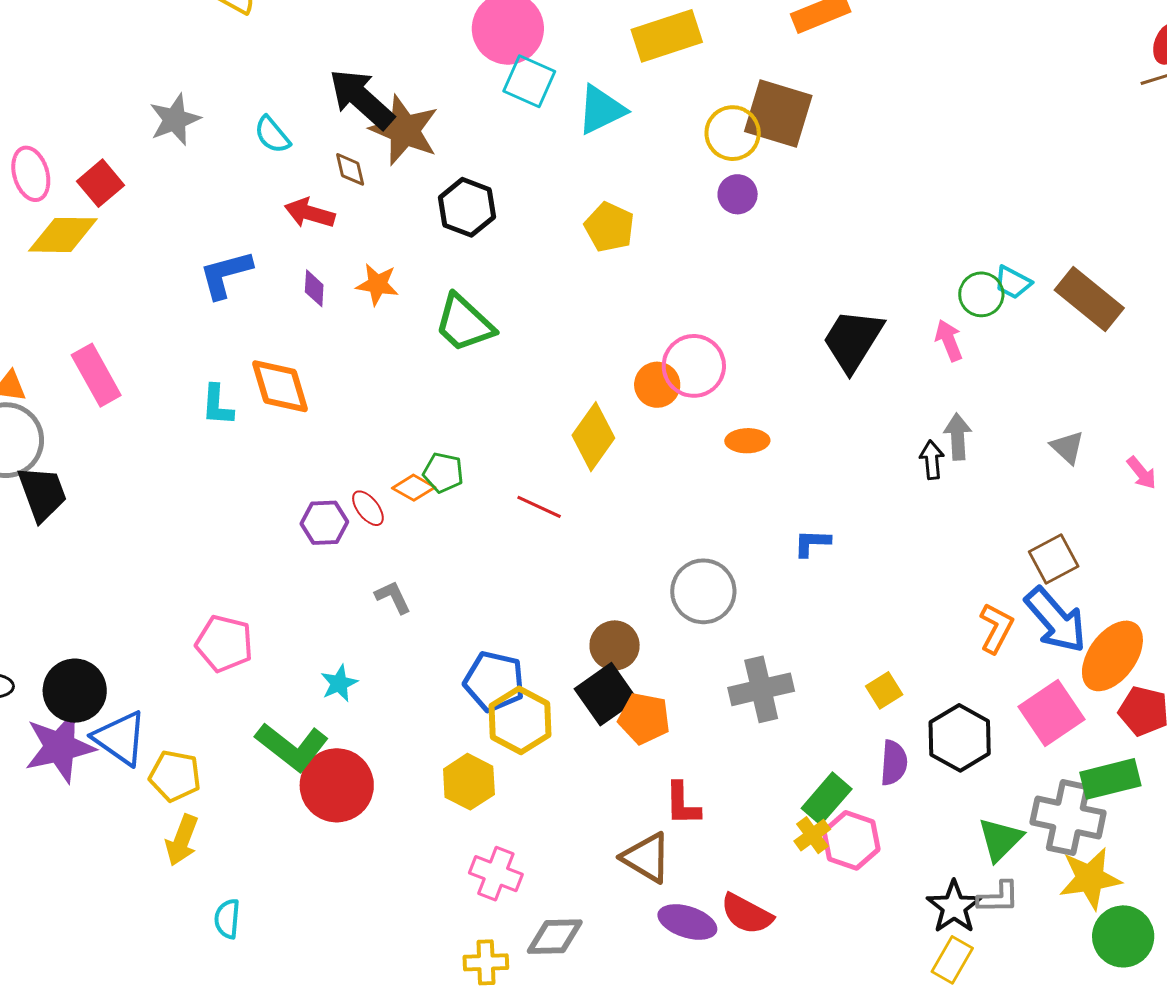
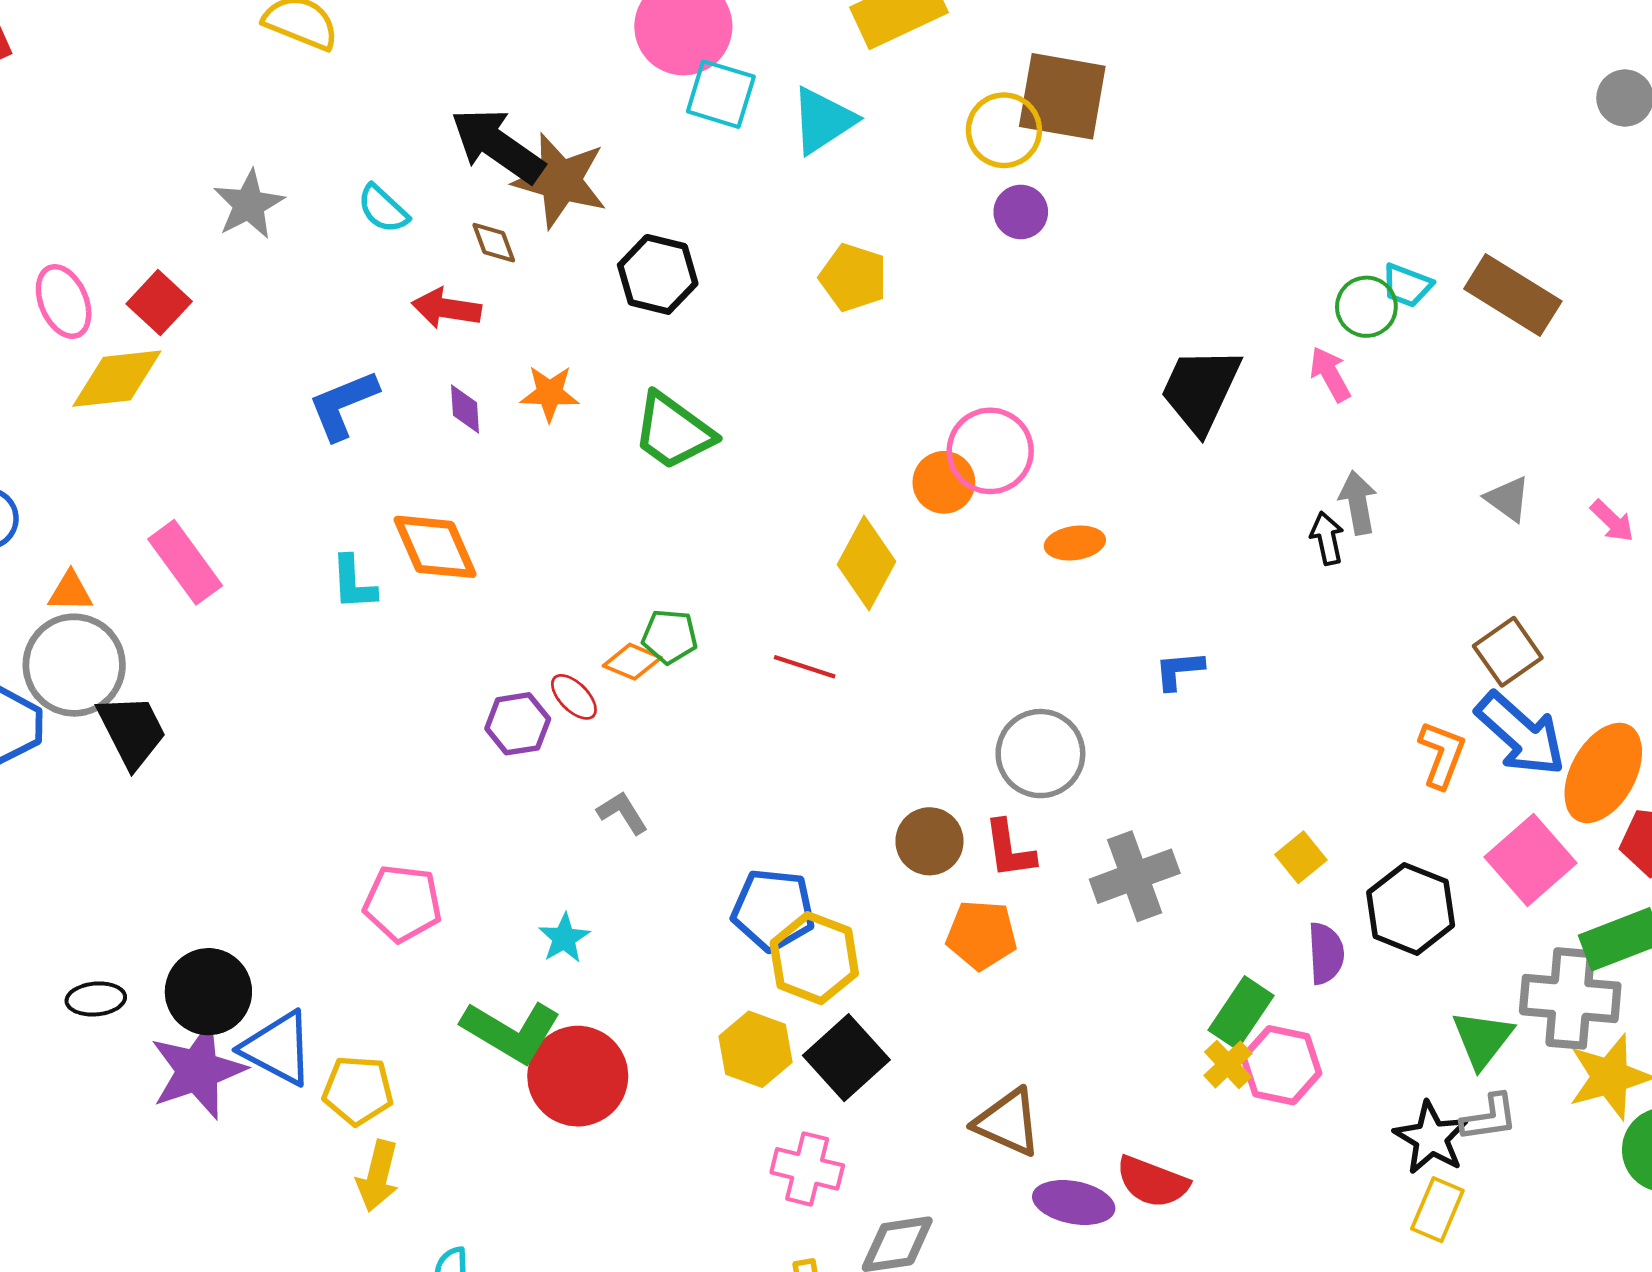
black square: (606, 694) -> (846, 1058), moved
red L-shape: (682, 804) -> (1009, 849), moved

